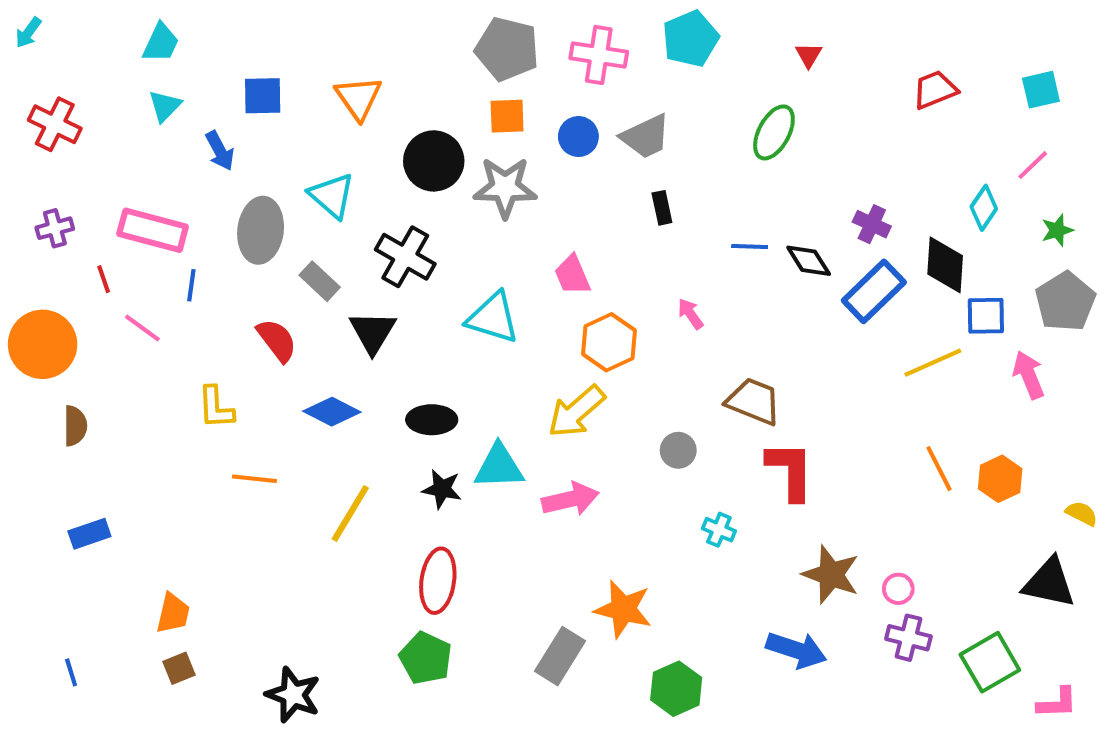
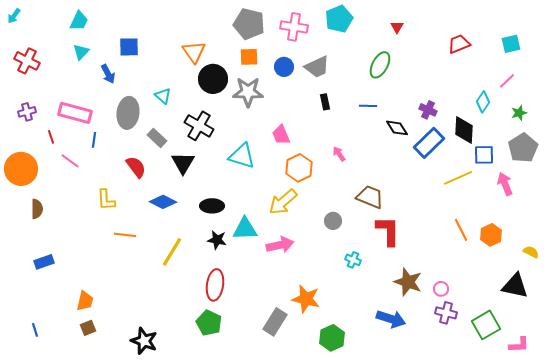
orange triangle: (358, 98) -> (194, 52), moved
cyan triangle: (332, 196) -> (163, 96), size x0.7
blue line: (750, 247) -> (368, 106), moved

